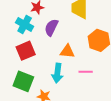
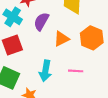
orange triangle: (67, 51) -> (62, 39), moved, turned -35

